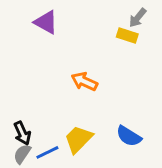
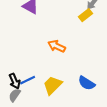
yellow rectangle: (127, 36) -> (86, 15), turned -56
blue line: (47, 152) -> (28, 80), moved

